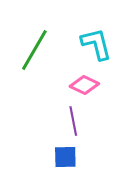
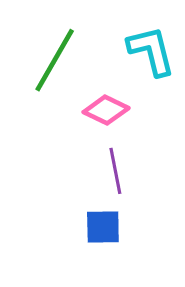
pink diamond: (84, 85) -> (106, 110), moved

